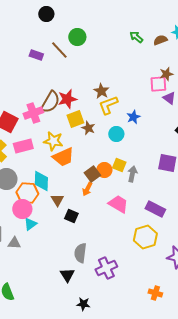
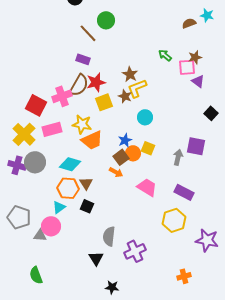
green arrow: (136, 37) -> (165, 55), moved
purple rectangle: (36, 55) -> (83, 59), moved
blue star: (133, 117) -> (125, 140), moved
brown star: (88, 128) -> (125, 96), moved
gray arrow: (132, 174) -> (178, 157), moved
cyan diamond: (41, 181) -> (70, 164), turned -75
orange arrow: (87, 189) -> (116, 172), turned -88
orange hexagon: (27, 193) -> (68, 188), moved
pink circle: (22, 209) -> (51, 226), moved
black square: (71, 216) -> (87, 206), moved
gray triangle: (14, 243) -> (40, 235), moved
orange cross: (155, 293) -> (184, 276), turned -32

